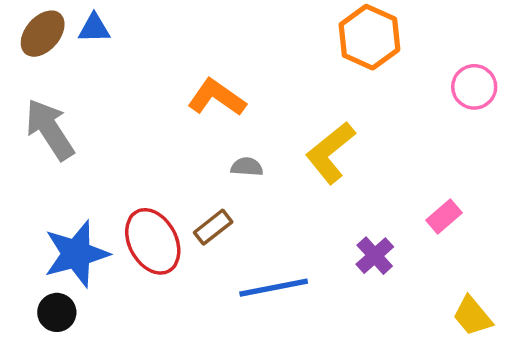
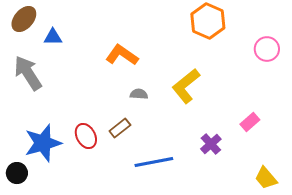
blue triangle: (94, 28) -> (53, 37), moved
red ellipse: (153, 241) -> (86, 136), size x0.7
black circle: (57, 312) -> (17, 173), moved

